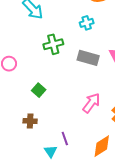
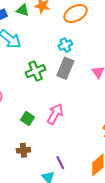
gray rectangle: (88, 58) -> (65, 68), moved, turned -75
pink arrow: (91, 103) -> (55, 114), moved

